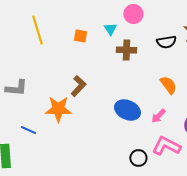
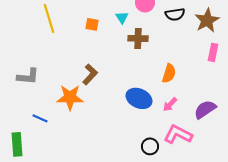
black semicircle: (166, 42) -> (175, 14), moved
orange semicircle: (168, 85) -> (169, 73), moved, turned 54

